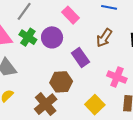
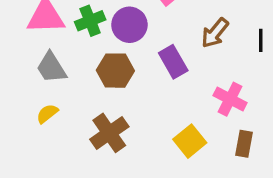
green cross: (28, 37) -> (90, 21), turned 30
brown hexagon: (61, 82) -> (115, 71), moved

